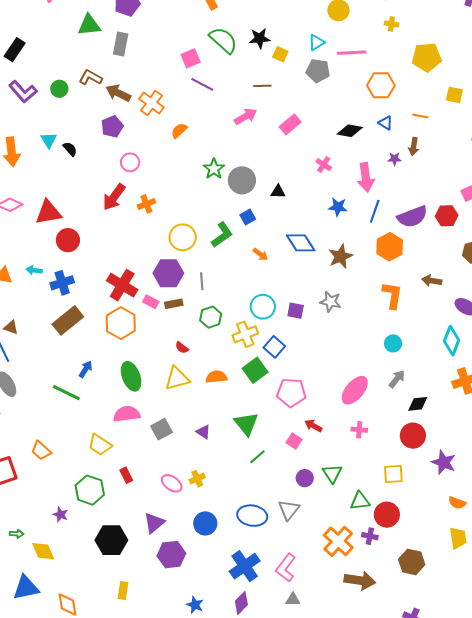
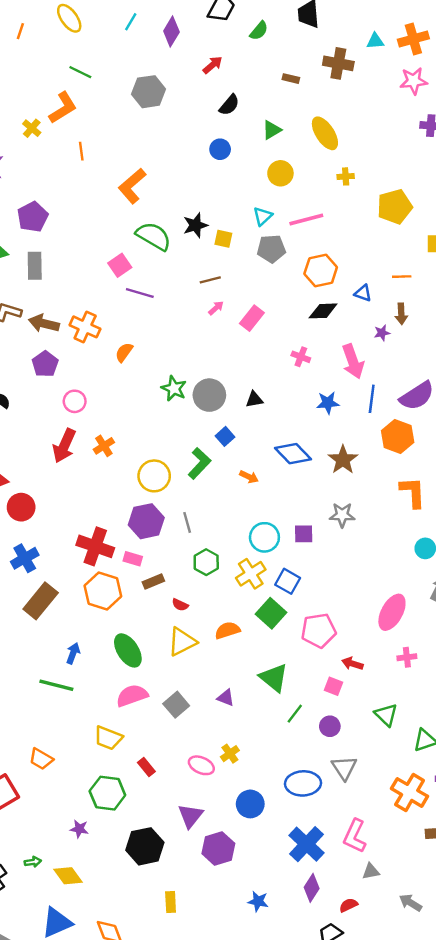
orange hexagon: (381, 85) -> (321, 270), moved
pink arrow: (246, 116) -> (216, 308), moved, size x0.6
brown rectangle: (174, 304) -> (153, 582), moved
purple circle: (305, 478) -> (330, 726), moved

